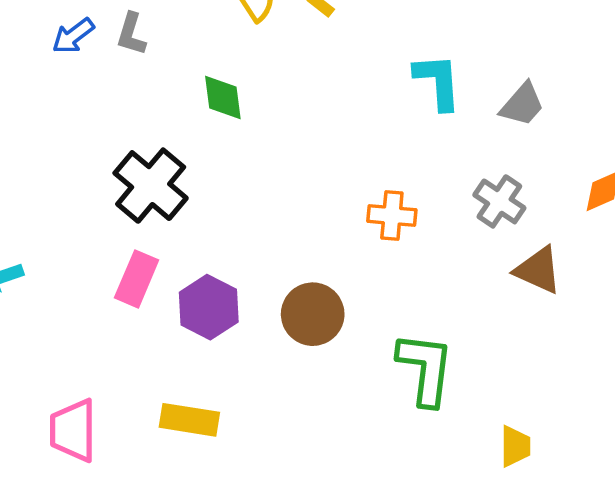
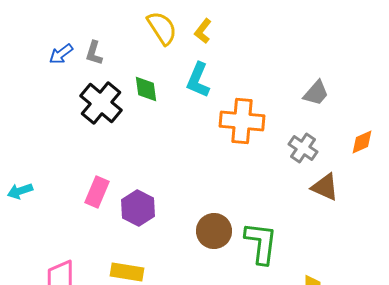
cyan L-shape: (438, 82) -> (198, 80), moved, turned -153
black cross: (151, 186) -> (101, 103), moved
orange cross: (392, 216) -> (242, 121), moved, size x1.6
brown circle: (313, 314) -> (214, 231), moved

